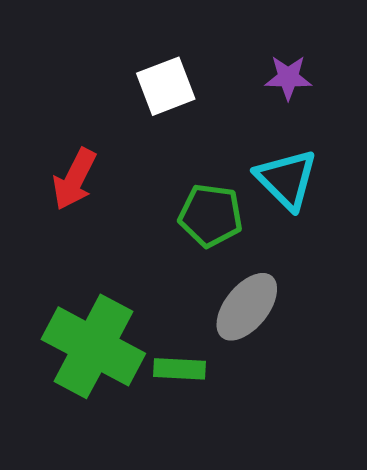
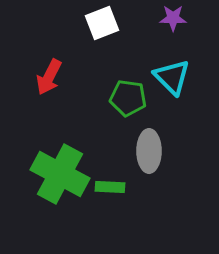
gray ellipse: (247, 307) -> (149, 151), turned -39

